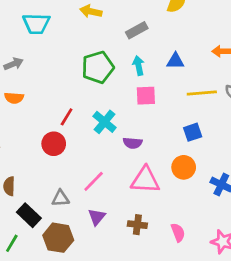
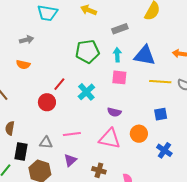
blue triangle: (175, 61) -> (145, 55), size x1.6
blue square: (193, 132) -> (161, 114), moved
purple semicircle: (133, 143) -> (114, 112), moved
pink line: (94, 181) -> (72, 134), turned 30
black rectangle: (29, 215) -> (21, 151), turned 48

